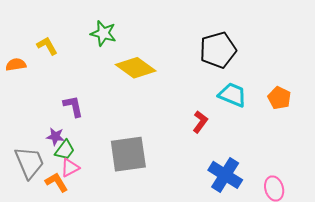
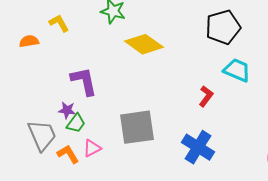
purple L-shape: (73, 106) -> (84, 81), size x1.4
pink triangle: (70, 168) -> (92, 148), moved
blue cross: (225, 175) -> (198, 147), moved

